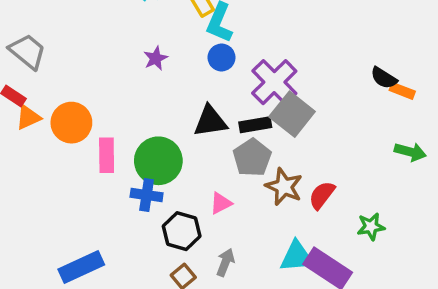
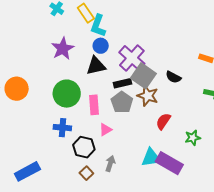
purple star: (156, 58) -> (63, 49), size x1.6
black semicircle: (384, 78) -> (173, 77), moved
black triangle: (210, 121) -> (96, 66), moved
pink rectangle: (107, 155) -> (94, 105), moved
green circle: (158, 161) -> (67, 94), moved
brown star: (284, 187) -> (148, 96), moved

